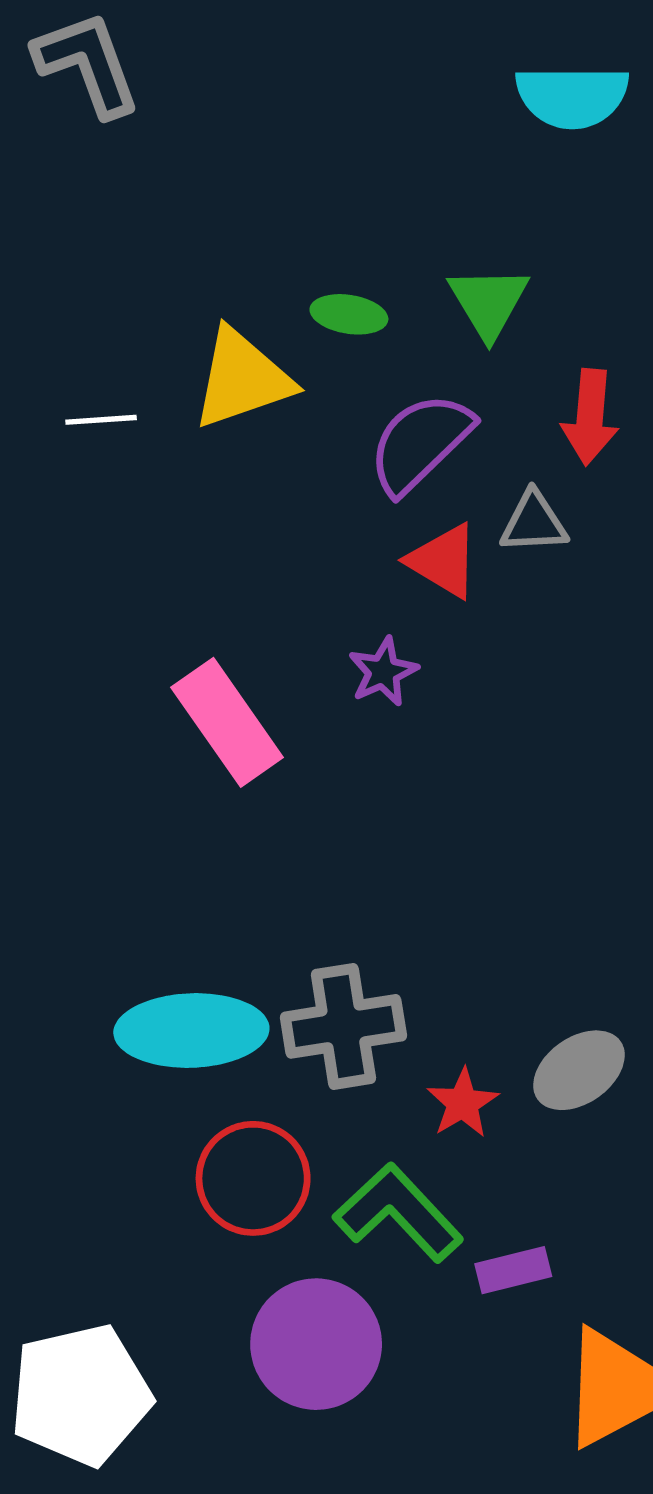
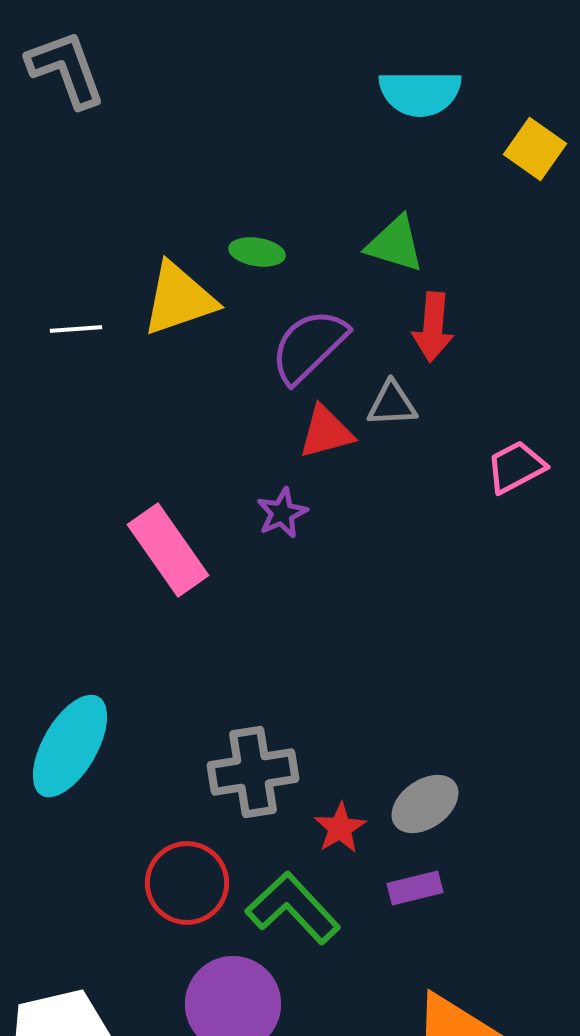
green triangle: (489, 302) -> (395, 244), moved, turned -42
red triangle: (443, 561) -> (326, 432), turned -46
cyan ellipse: (191, 1031) -> (70, 746), moved, turned -58
purple rectangle: (513, 1270) -> (415, 888), moved

